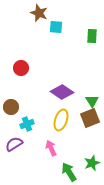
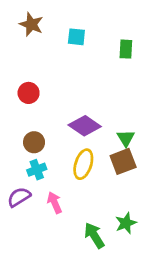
brown star: (39, 13) -> (31, 24), moved
brown circle: (11, 107) -> (34, 142), moved
pink arrow: (51, 148) -> (55, 203), moved

